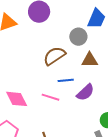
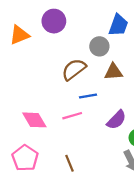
purple semicircle: (85, 92) -> (117, 120), moved
pink line: (51, 97) -> (72, 116), turned -30

